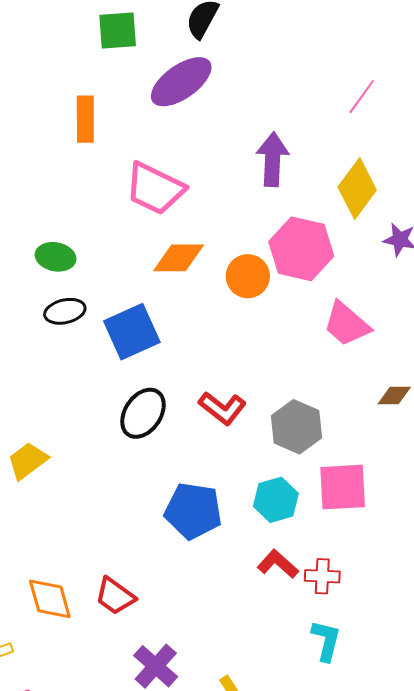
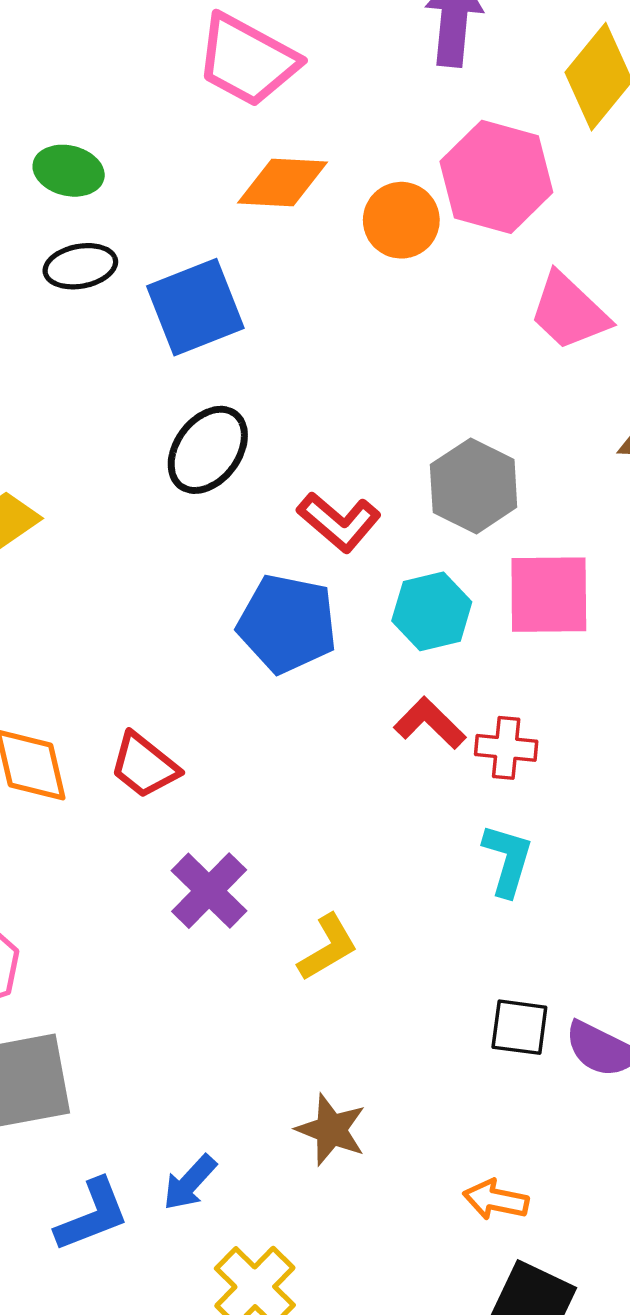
red L-shape: (222, 408) -> (339, 522), moved

